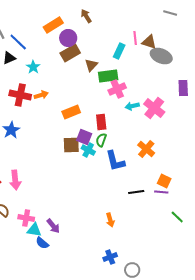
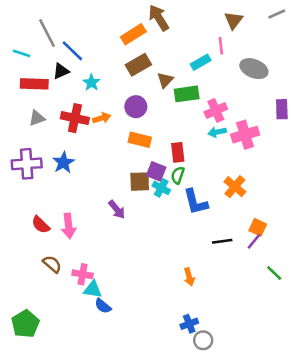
gray line: (170, 13) -> (277, 14), moved, turned -40
brown arrow: (86, 16) -> (159, 18), size x1.5
orange rectangle: (53, 25) -> (133, 34), moved
purple circle: (68, 38) -> (136, 107), moved
brown triangle: (149, 42) -> (234, 20), moved, turned 49
cyan rectangle: (119, 51) -> (201, 62), turned 35
pink cross: (117, 89) -> (216, 110), moved
pink cross: (154, 108) -> (245, 135), turned 35
orange rectangle: (71, 112) -> (140, 140), turned 36
purple line: (161, 192) -> (254, 241), turned -56
purple arrow: (53, 226) -> (117, 210), moved
gray circle: (132, 270) -> (203, 340), moved

